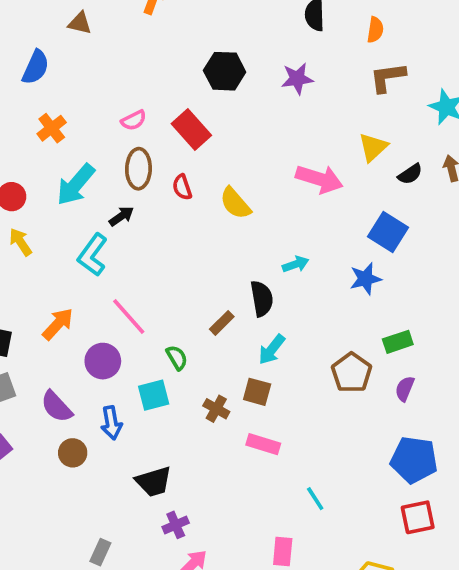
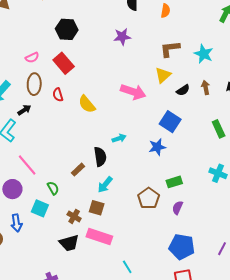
black hexagon: (225, 71) -> (67, 29), moved
brown L-shape: (388, 77) -> (170, 49), moved
cyan square: (154, 395) -> (40, 208), turned 36
pink rectangle: (263, 444) -> (99, 236), size x1.4
black trapezoid: (154, 482) -> (69, 243), moved

